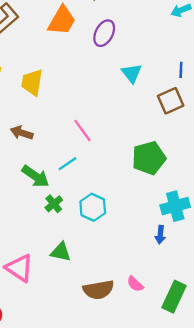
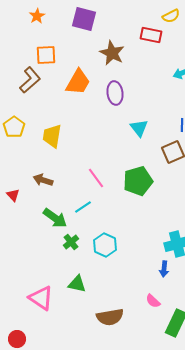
purple ellipse: (104, 33) -> (115, 93), turned -35
green pentagon: (149, 158) -> (138, 181), moved
pink semicircle: (135, 284) -> (153, 301), moved

